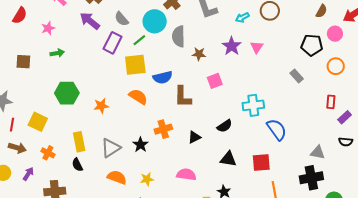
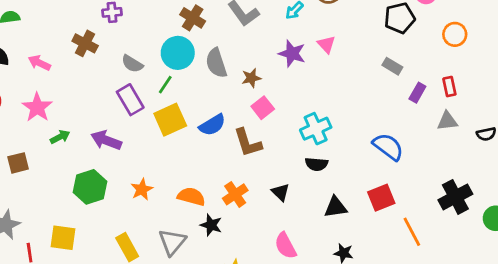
purple arrow: (90, 21) -> (106, 140), moved
pink star: (48, 28) -> (37, 107), size x1.5
purple rectangle: (113, 43) -> (130, 100), turned -40
orange circle: (336, 66) -> (455, 34), moved
pink square: (215, 81) -> (263, 108), moved
orange semicircle: (138, 97) -> (191, 196), moved
cyan cross: (253, 105) -> (316, 129), moved
purple rectangle: (345, 117) -> (417, 93), moved
black semicircle: (225, 126) -> (316, 164), turned 56
black triangle: (194, 137) -> (281, 192), turned -32
gray triangle: (318, 152) -> (447, 121), moved
pink semicircle: (186, 174) -> (285, 246), turned -108

